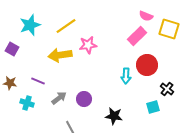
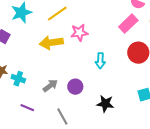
cyan arrow: (126, 76) -> (100, 61), moved
purple line: (38, 81) -> (27, 108), moved
cyan cross: (27, 103) -> (18, 79), moved

